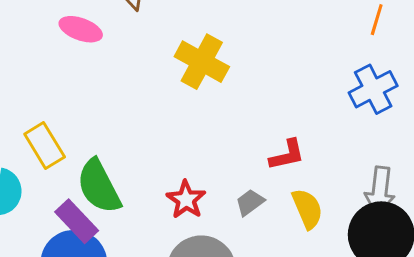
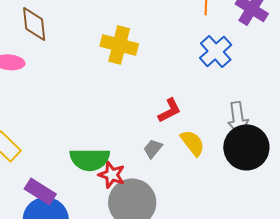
yellow cross: (202, 62) -> (119, 45), moved
green semicircle: (99, 186) -> (90, 159), moved, turned -48
red star: (186, 200) -> (112, 175), moved

